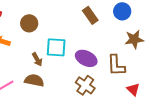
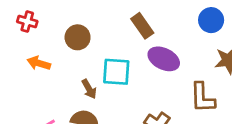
brown rectangle: (90, 15) -> (142, 26), moved
purple ellipse: (86, 58) -> (164, 59), moved

